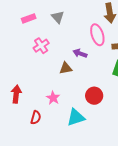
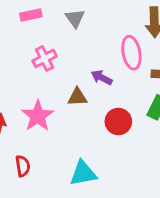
red circle: (94, 96) -> (118, 122), moved
pink star: (53, 98) -> (38, 116), moved, size x1.5
red semicircle: (36, 118) -> (23, 166), turned -32

